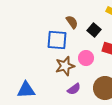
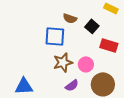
brown semicircle: (72, 22) -> (70, 18), turned 144
pink circle: (86, 58) -> (86, 64), moved

